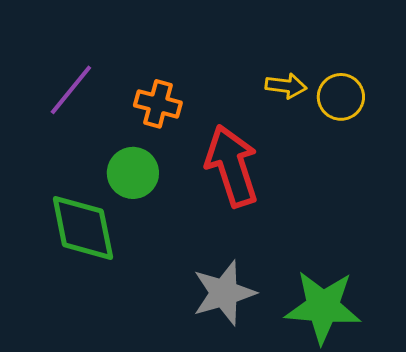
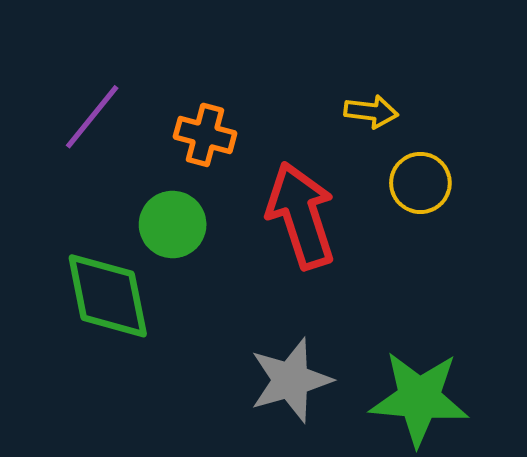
yellow circle: (341, 97) -> (420, 183), moved

